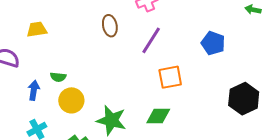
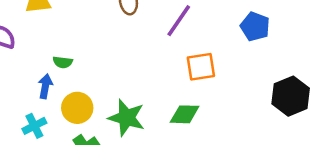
blue arrow: (34, 90) -> (45, 86), moved
yellow circle: (71, 100) -> (77, 108), moved

